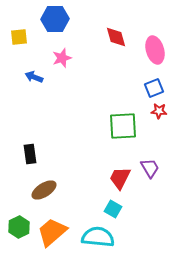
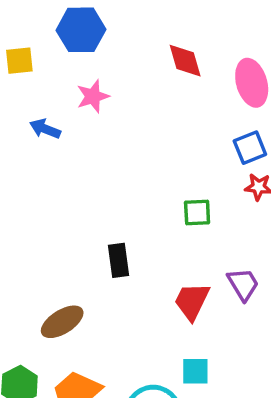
green square: (123, 126) -> (197, 213), size x0.6
black rectangle: (30, 154) -> (118, 260), moved
cyan square: (113, 209) -> (195, 371), moved, turned -30

